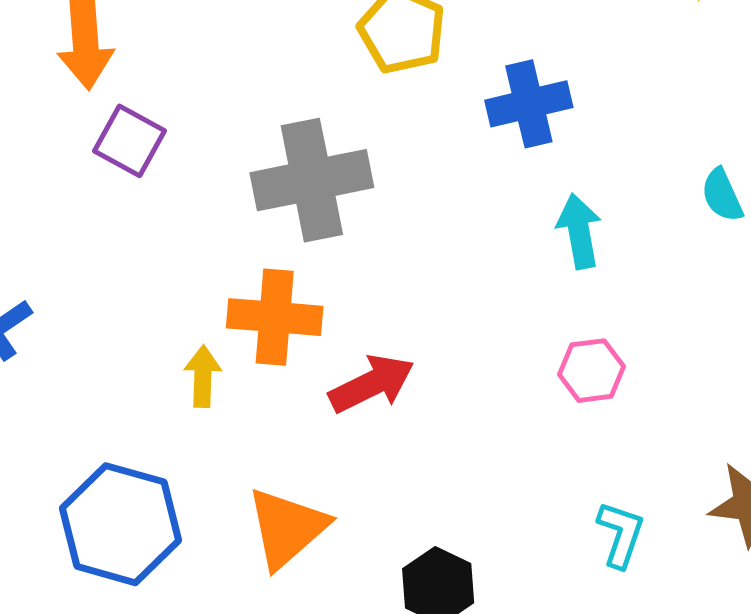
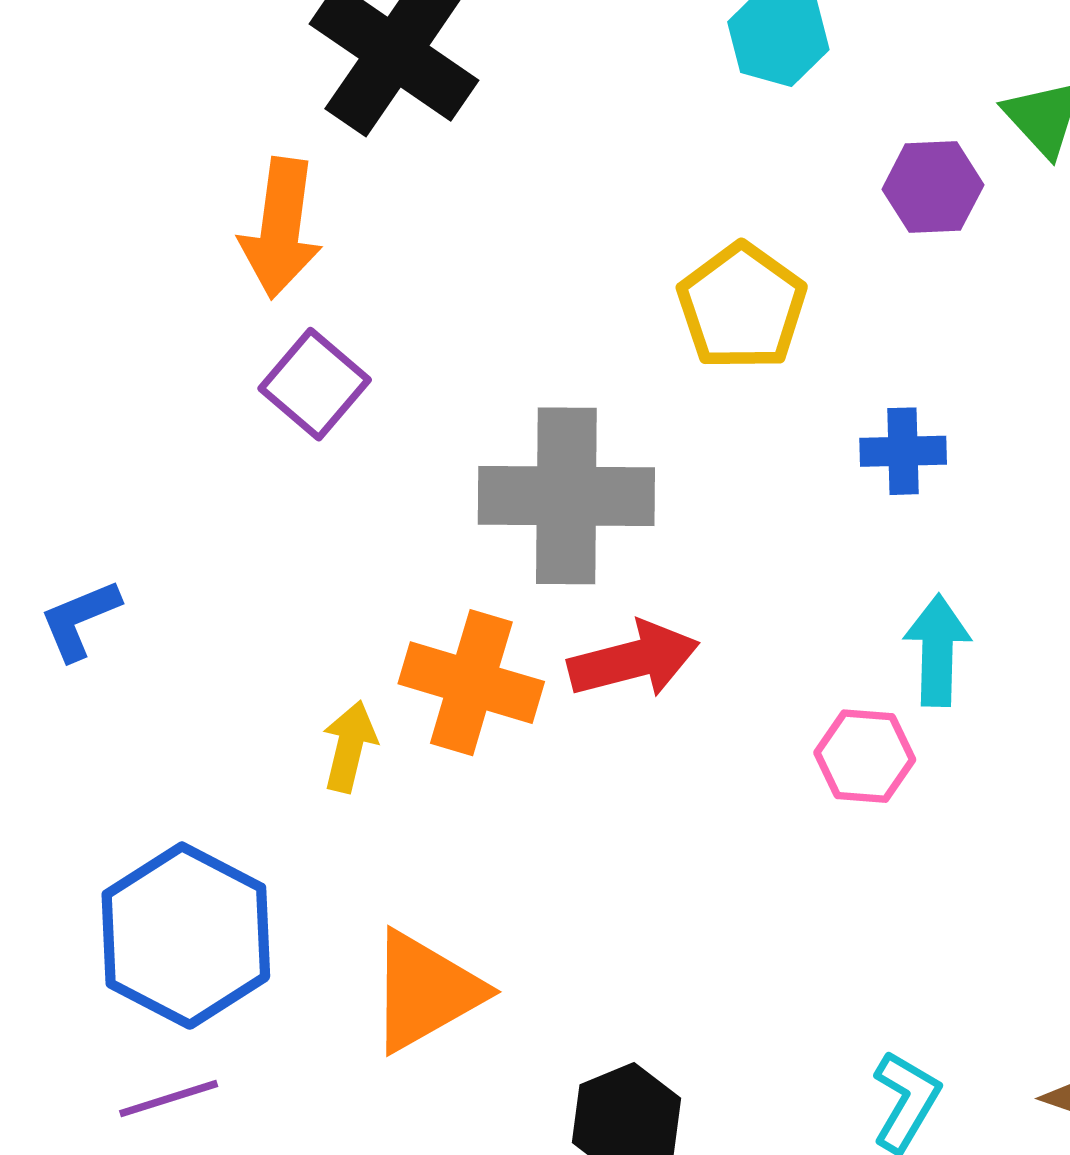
blue cross: (529, 104) -> (903, 451), size x0.7
pink hexagon: (591, 371) -> (865, 756), moved
red arrow: (372, 384) -> (634, 660), moved

